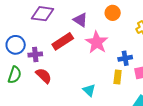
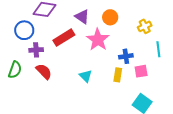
orange circle: (113, 13) -> (110, 17), moved
blue circle: (16, 45) -> (24, 30), moved
cyan triangle: (89, 90) -> (86, 76), moved

